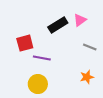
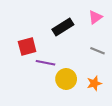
pink triangle: (80, 20) -> (95, 17), moved
yellow circle: (38, 84) -> (66, 79), moved

